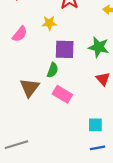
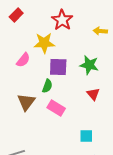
yellow star: (49, 23) -> (44, 43), size x1.5
pink semicircle: (20, 34) -> (23, 60), moved

